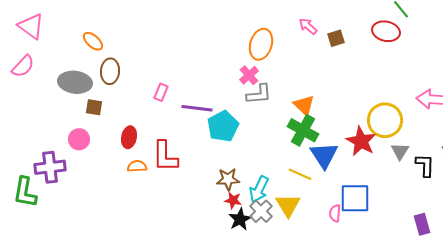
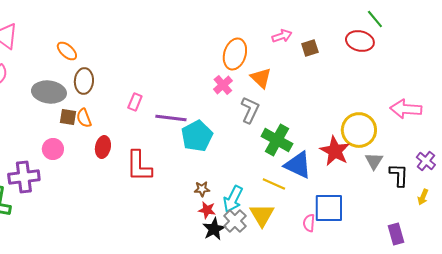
pink arrow: (308, 26) -> (282, 36), turned 120
gray L-shape: (259, 94) -> (250, 110), moved, turned -60
orange triangle: (304, 105) -> (261, 78), moved
blue triangle: (324, 155) -> (298, 165), turned -32
orange semicircle: (137, 166) -> (84, 118), moved, turned -108
brown star: (228, 179) -> (202, 189), size x0.7

